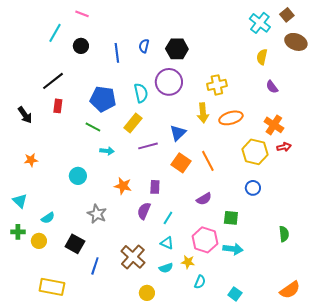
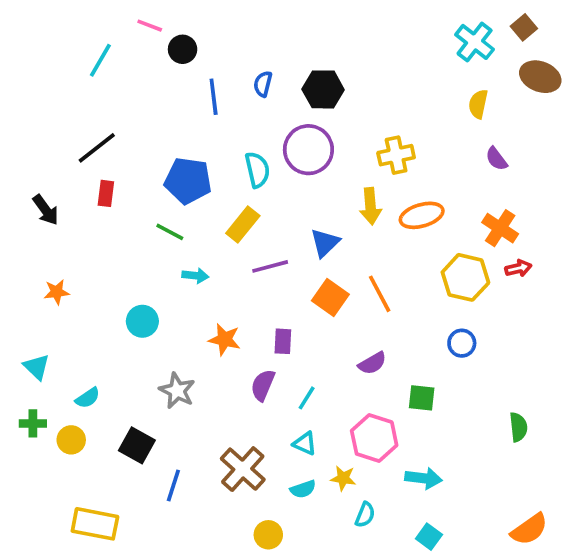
black circle: (81, 46) -> (183, 49), moved
cyan arrow: (233, 249) -> (423, 478), moved

